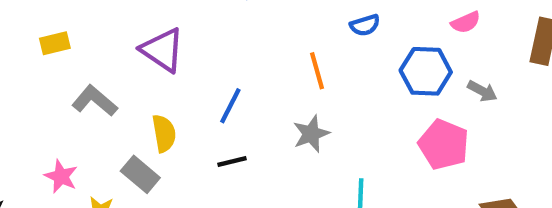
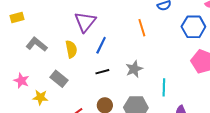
purple triangle: (163, 50) -> (85, 22), moved, turned 35
yellow semicircle: (164, 133) -> (71, 49), moved
gray star: (311, 134) -> (134, 69), moved

